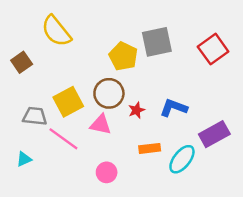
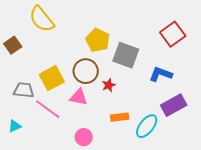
gray square: (157, 42) -> (126, 55), moved, turned 32
blue L-shape: (174, 108) -> (161, 74), moved

